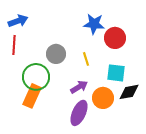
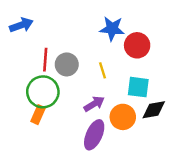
red line: (14, 45) -> (45, 60), moved
orange rectangle: (32, 96) -> (38, 115), size x0.7

